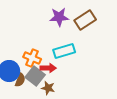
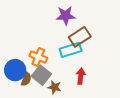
brown rectangle: (85, 20) -> (80, 37), moved
red arrow: (48, 68) -> (81, 76), moved, turned -84

